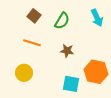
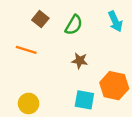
orange line: (32, 43) -> (26, 50), moved
yellow circle: (24, 73) -> (29, 103), moved

